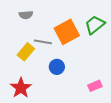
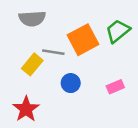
gray semicircle: (26, 15) -> (32, 19), size x1.5
pink rectangle: (95, 86) -> (115, 87), moved

